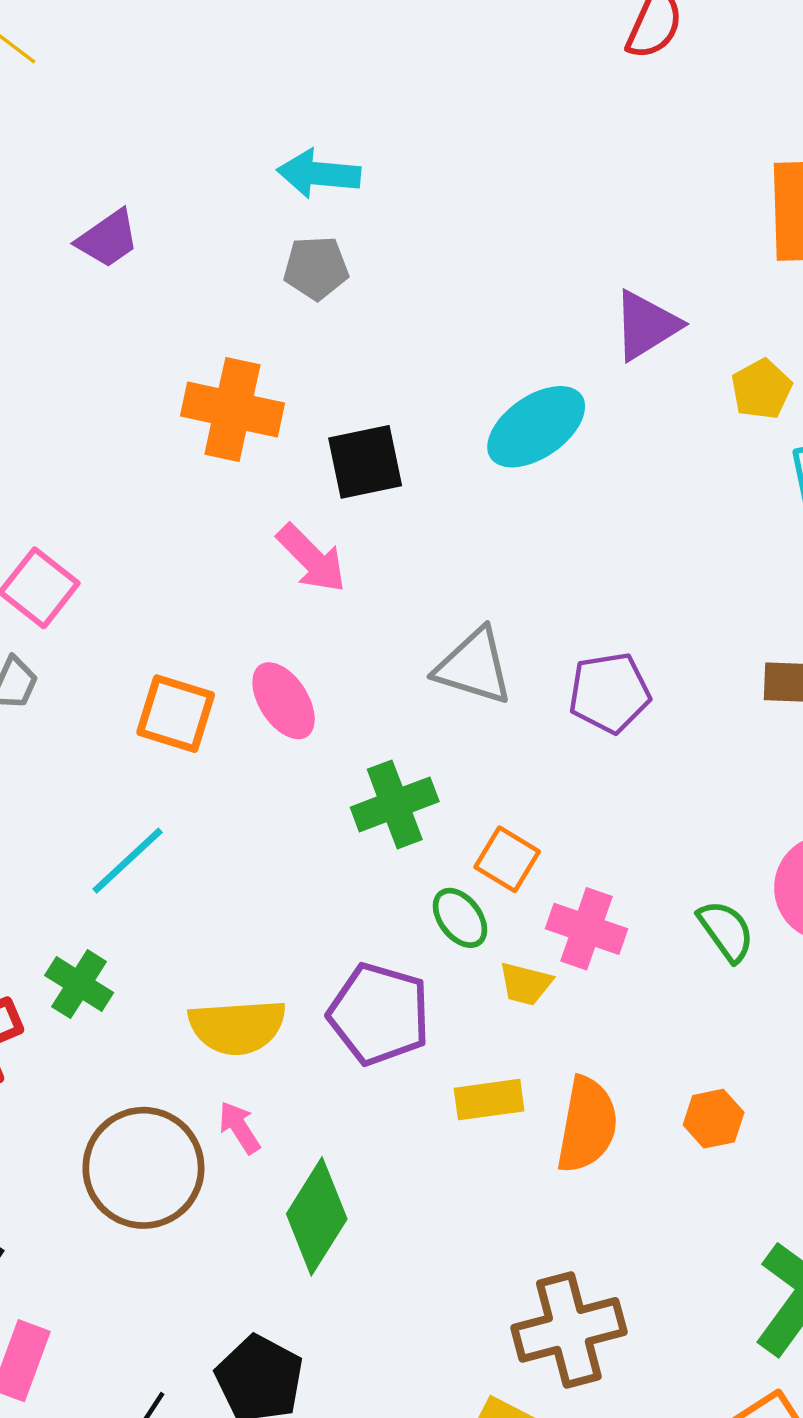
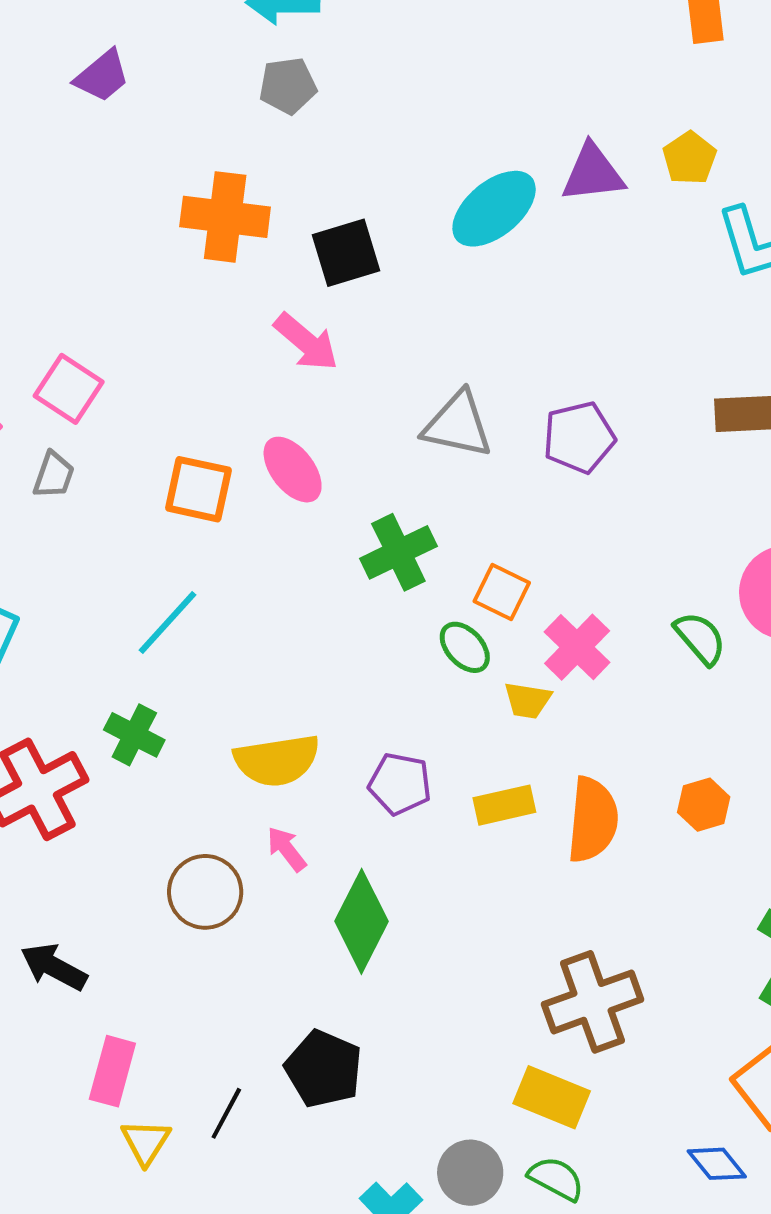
purple triangle: (646, 325) -> (593, 173), moved, turned 30
pink cross: (587, 929) -> (577, 647), turned 30
purple pentagon: (379, 1014) -> (400, 784), moved, size x0.7
brown circle: (143, 1168) -> (205, 892), size x0.7

